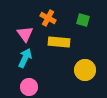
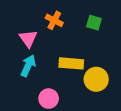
yellow rectangle: (59, 42) -> (71, 63), moved
pink circle: (29, 87) -> (49, 99), moved

